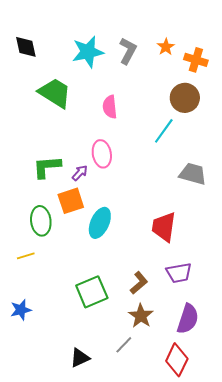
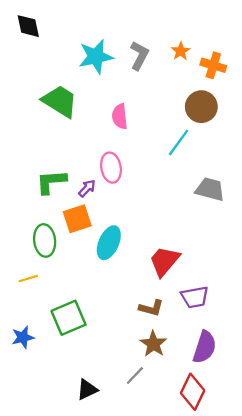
black diamond: (26, 47) -> (28, 26), moved
red trapezoid: (164, 227) -> (164, 261), moved, turned 32
brown L-shape: (139, 283) -> (151, 308), turned 55
green square: (92, 292) -> (69, 318), moved

